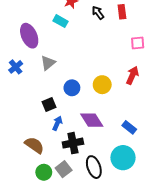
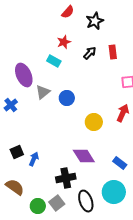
black arrow: (98, 13) -> (90, 53), turned 80
gray triangle: (48, 63) -> (43, 92), moved
blue circle: (72, 88) -> (67, 98), moved
black square: (49, 104) -> (17, 152), moved
blue arrow: (57, 123) -> (34, 159), moved
brown semicircle: (34, 145) -> (15, 187), moved

